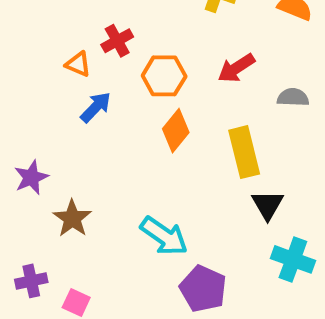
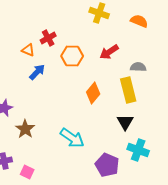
orange diamond: (176, 131) -> (93, 93), moved
yellow rectangle: (244, 152) -> (128, 90), moved
purple pentagon: (203, 289) -> (107, 165), moved

